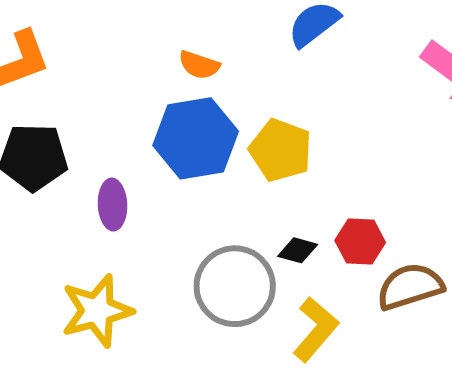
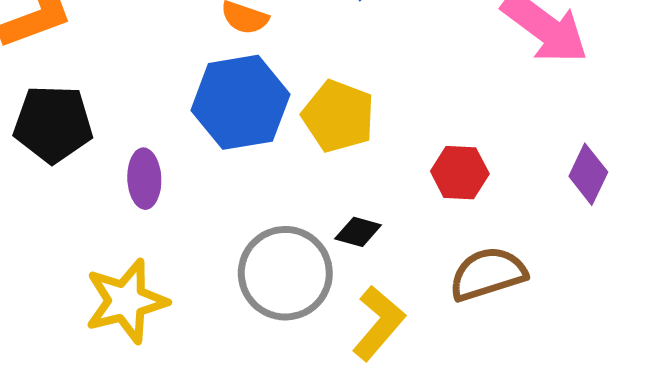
red hexagon: (360, 241) -> (460, 173), moved

